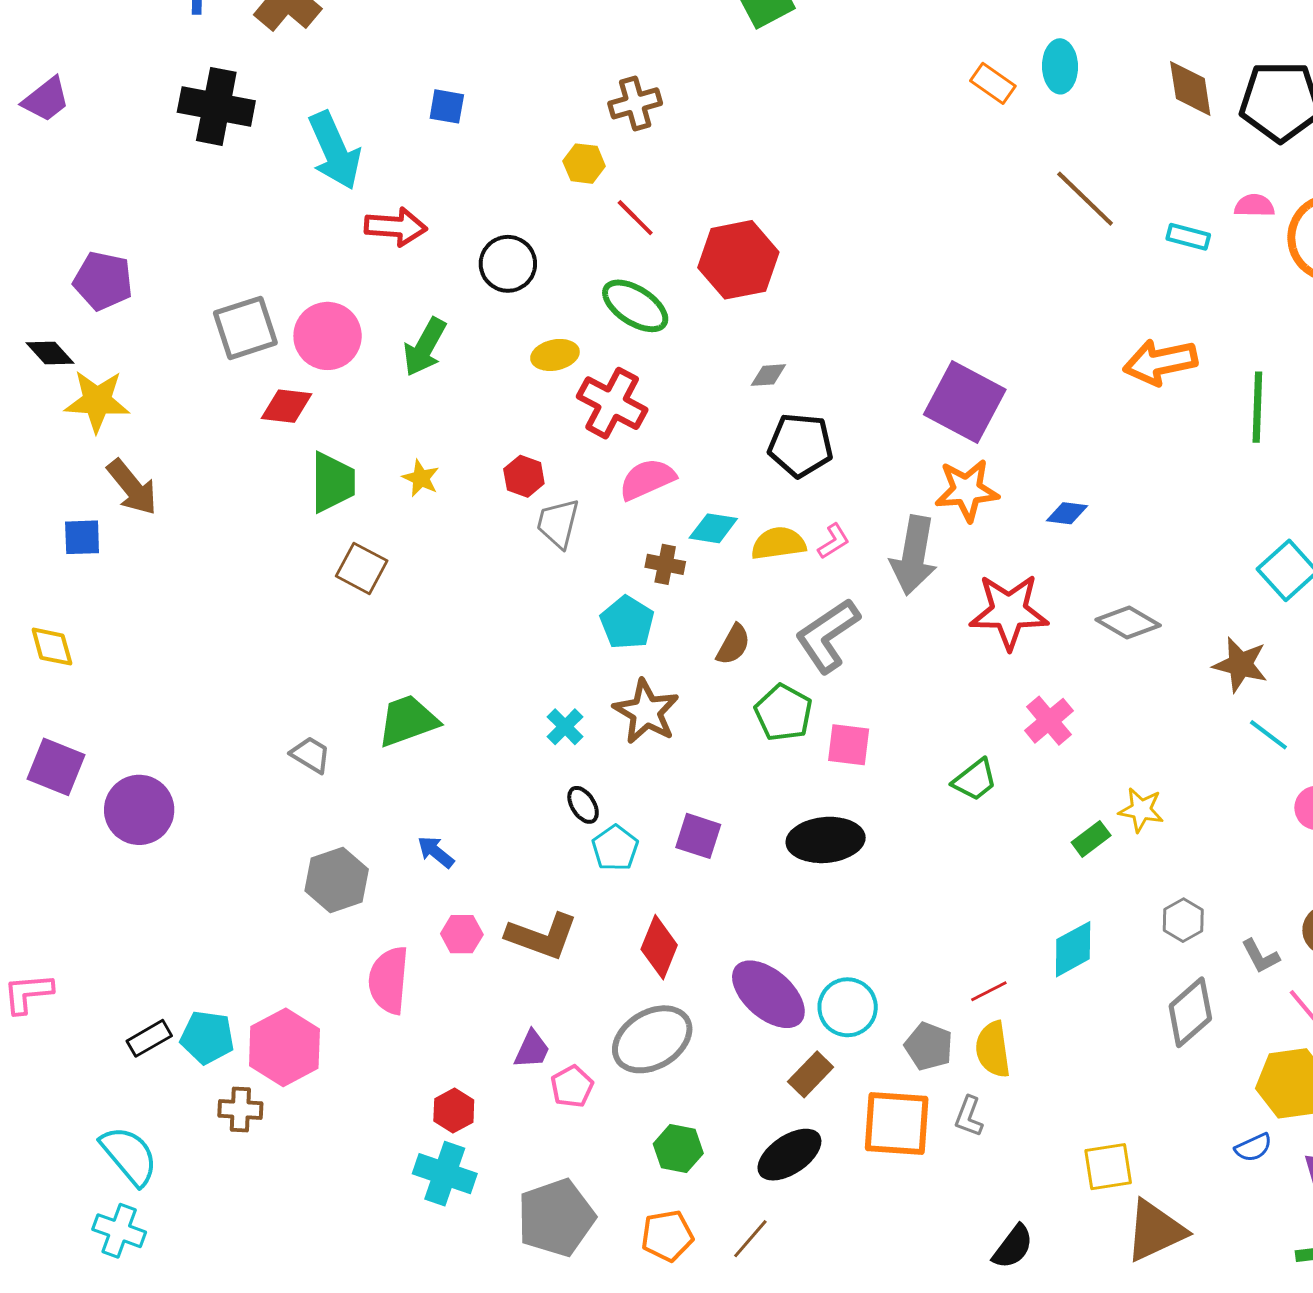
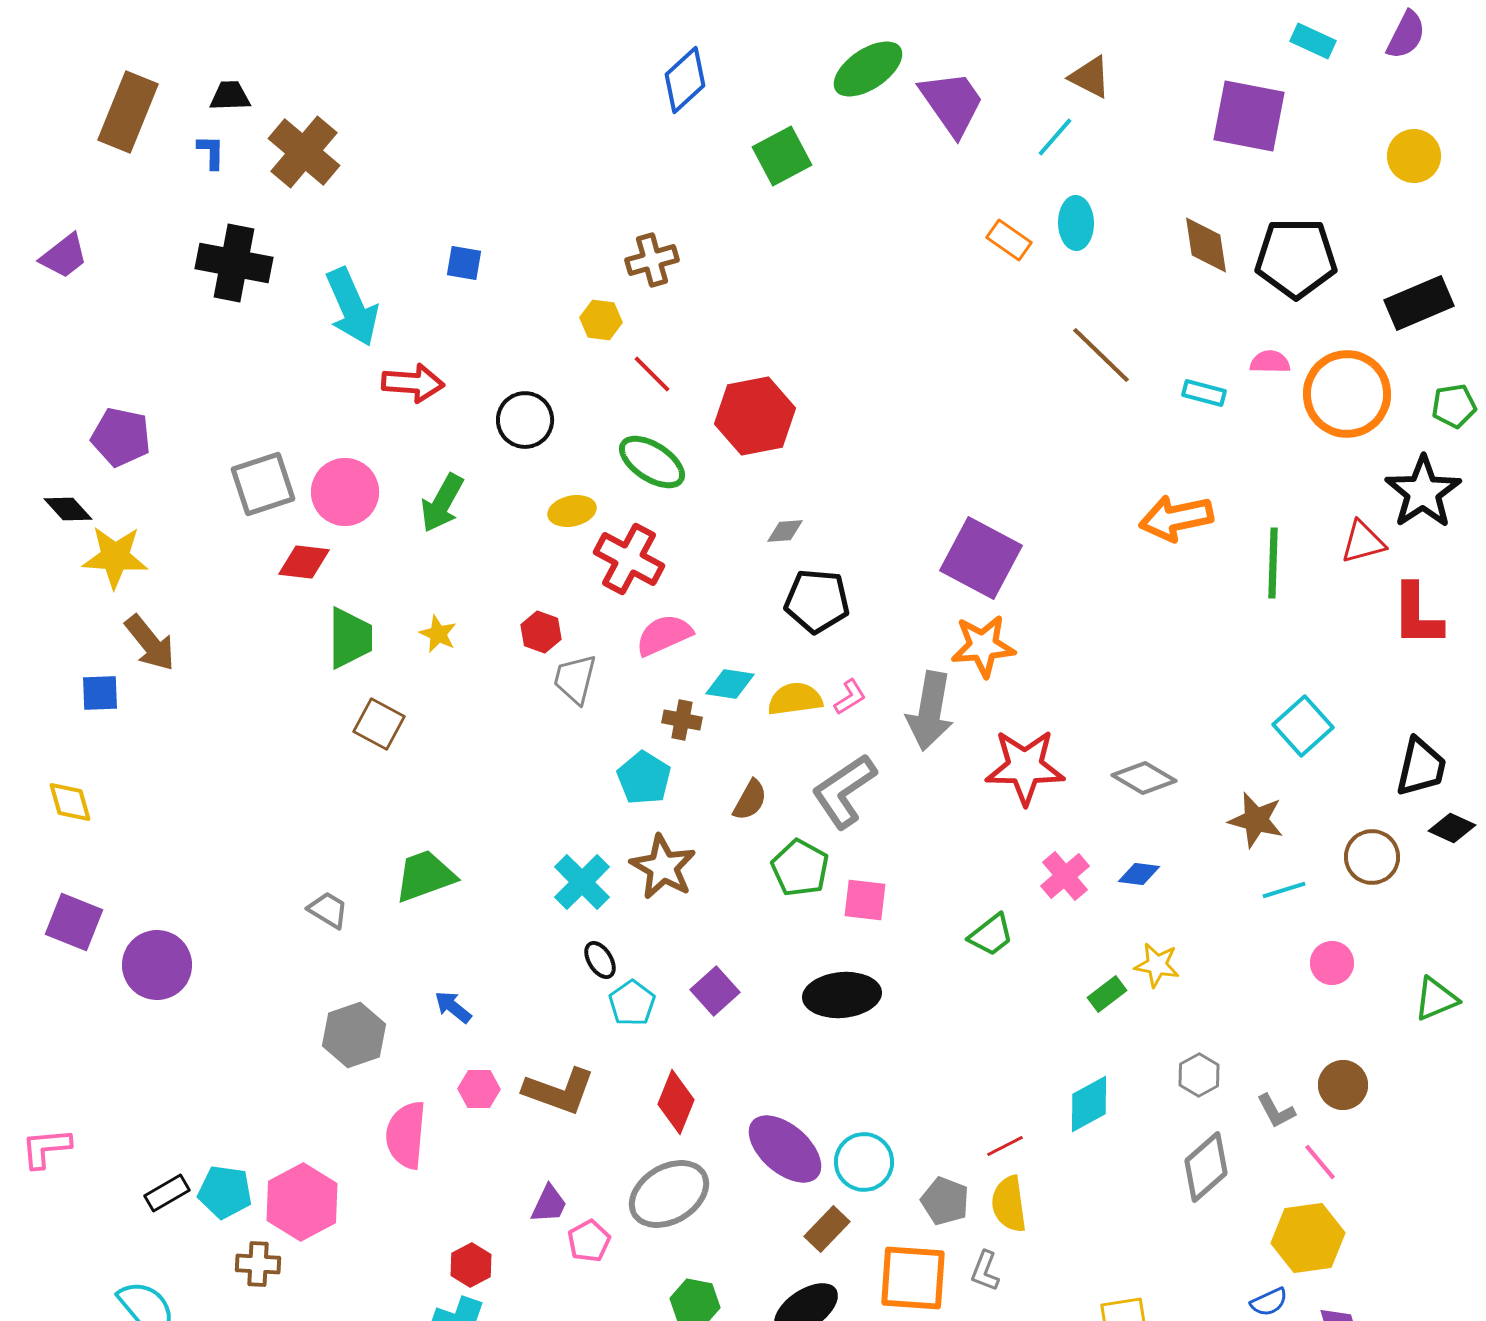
blue diamond: (1067, 513) -> (1139, 874), moved
cyan cross: (565, 727) -> (582, 882), size x1.5
cyan line: (1268, 735) -> (1284, 890), turned -54
purple square: (698, 836) -> (715, 991), turned 30

